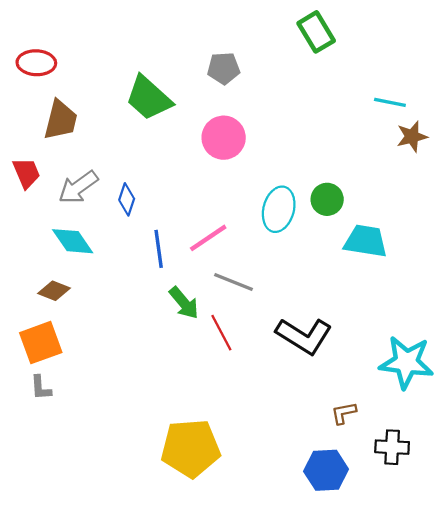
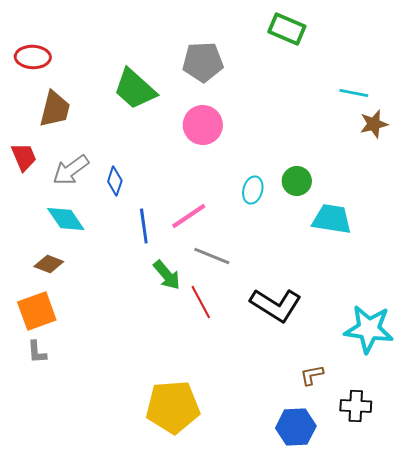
green rectangle: (316, 32) -> (287, 29), turned -36
gray pentagon: (224, 68) -> (203, 62), size x1.4
cyan ellipse: (279, 209) -> (253, 190), size x0.7

